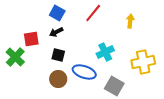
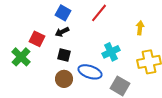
yellow arrow: (130, 21) -> (140, 28), moved
red square: (31, 39) -> (37, 39), turned 35

